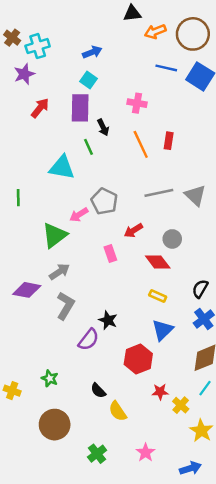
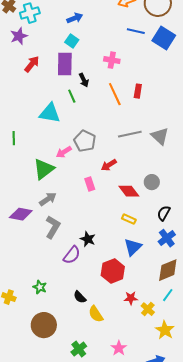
gray circle: (172, 239) -> (152, 182), moved

